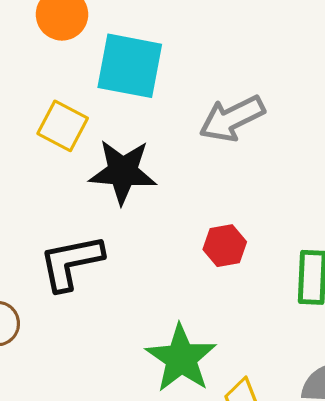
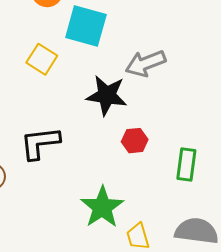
black star: (123, 172) -> (107, 95), moved

